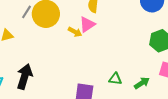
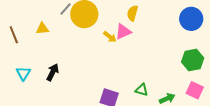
black arrow: (24, 77) -> (53, 72), size x0.7

